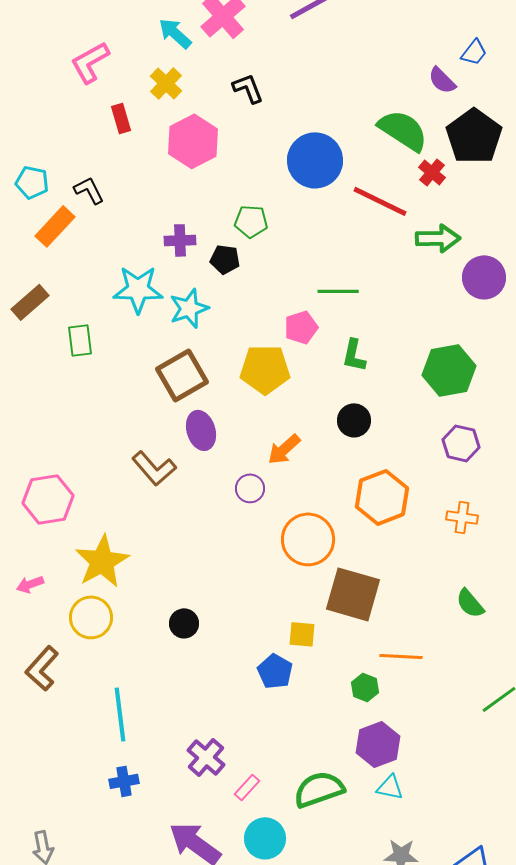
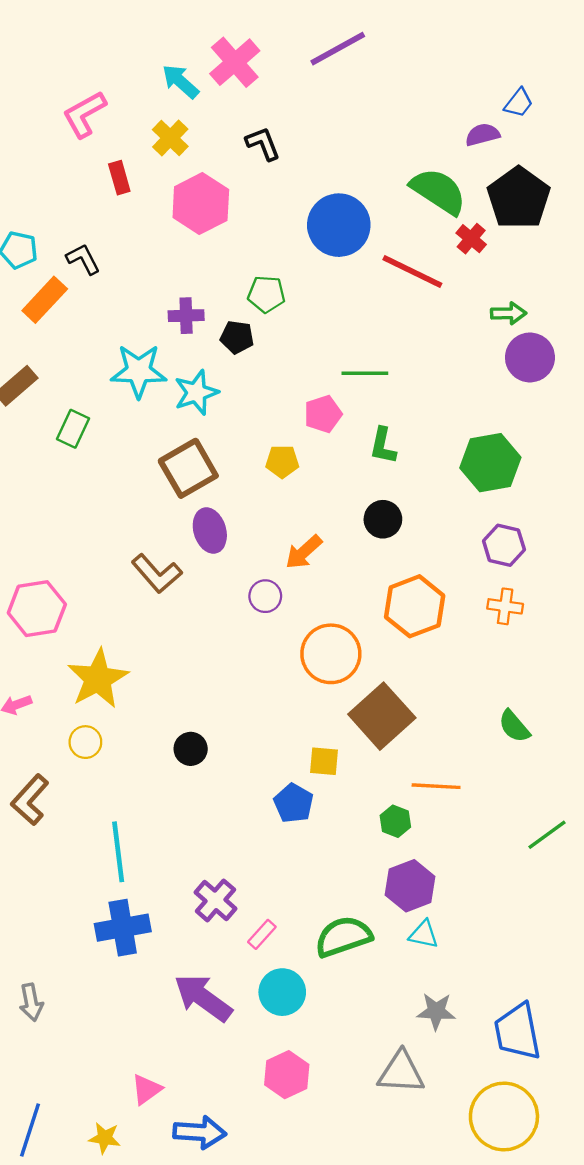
purple semicircle: (442, 80) -> (482, 135), turned 120
green arrow: (438, 238) -> (508, 313), moved, size x0.7
green rectangle: (80, 340) -> (73, 429), turned 32
yellow pentagon: (265, 369) -> (282, 462), size x0.6
orange cross: (462, 517) -> (505, 606), moved
brown square: (353, 594) -> (382, 716), turned 32
yellow circle: (91, 617) -> (85, 742), size x0.7
blue cross: (124, 781) -> (123, 928), size x1.6

